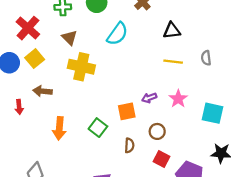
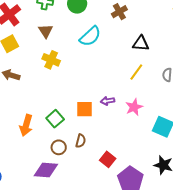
yellow line: (173, 62) -> (136, 72), turned -72
yellow cross: (81, 67) -> (51, 60), size x0.7
orange arrow: (59, 128) -> (26, 125), moved
brown circle: (157, 131) -> (59, 147), moved

